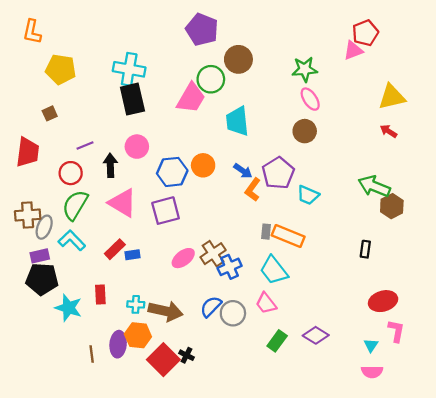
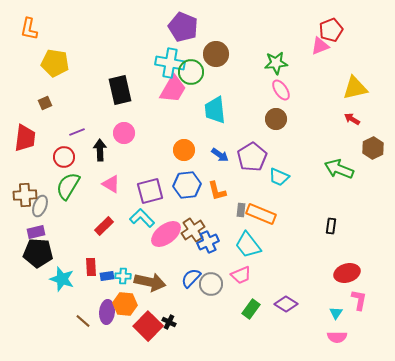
cyan cross: (129, 69) -> (170, 63), moved
blue hexagon: (172, 172) -> (187, 185), moved
orange L-shape: (253, 190) -> (217, 191), moved, turned -50
pink triangle: (123, 203) -> (111, 184), size x0.7
brown hexagon: (392, 206) -> (373, 148), moved
cyan L-shape: (72, 240) -> (142, 218), moved
blue rectangle: (132, 255) -> (107, 276), moved
pink ellipse: (183, 258) -> (166, 234), size x1.4
pink trapezoid: (266, 303) -> (241, 275), turned -75
brown line: (92, 354) -> (83, 321), turned -42

